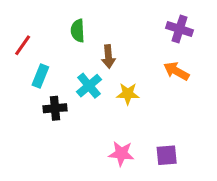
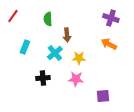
red line: (23, 45) -> (13, 16), moved
black cross: (55, 108) -> (43, 78), moved
pink star: (121, 154) -> (76, 79), moved

